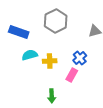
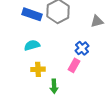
blue rectangle: (19, 32) -> (32, 14), moved
yellow cross: (50, 61) -> (38, 69), moved

